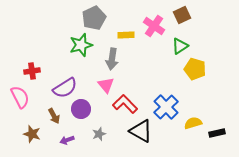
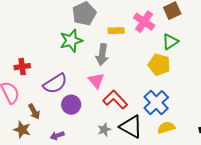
yellow pentagon: (195, 69) -> (159, 65), moved
brown arrow: (54, 116) -> (34, 112), moved
yellow semicircle: (193, 123) -> (166, 128), moved
gray star: (99, 134) -> (104, 130), moved

